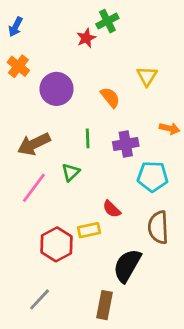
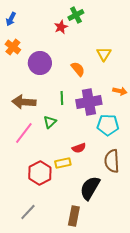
brown arrow: (34, 144) -> (24, 102), turned 30
purple cross: (126, 144) -> (89, 102), size x1.4
red semicircle: (112, 209) -> (79, 148), turned -64

